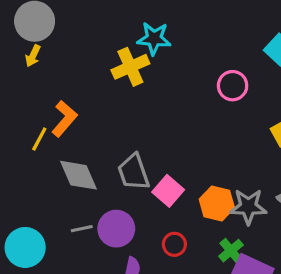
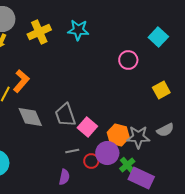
yellow cross: (130, 67) -> (39, 32), moved
gray line: (82, 229) -> (72, 151), moved
purple circle: (116, 229) -> (107, 153), moved

